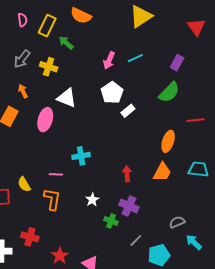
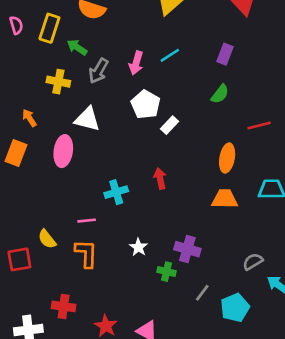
gray arrow: (22, 59) -> (98, 71), moved
green semicircle: (169, 92) -> (220, 94), size x0.7
orange trapezoid: (162, 172) -> (225, 199), turned -110
red arrow: (127, 174) -> (160, 179), moved

